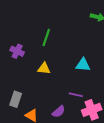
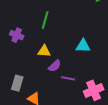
purple line: (76, 95) -> (68, 78), moved
purple semicircle: (59, 112) -> (55, 66), moved

